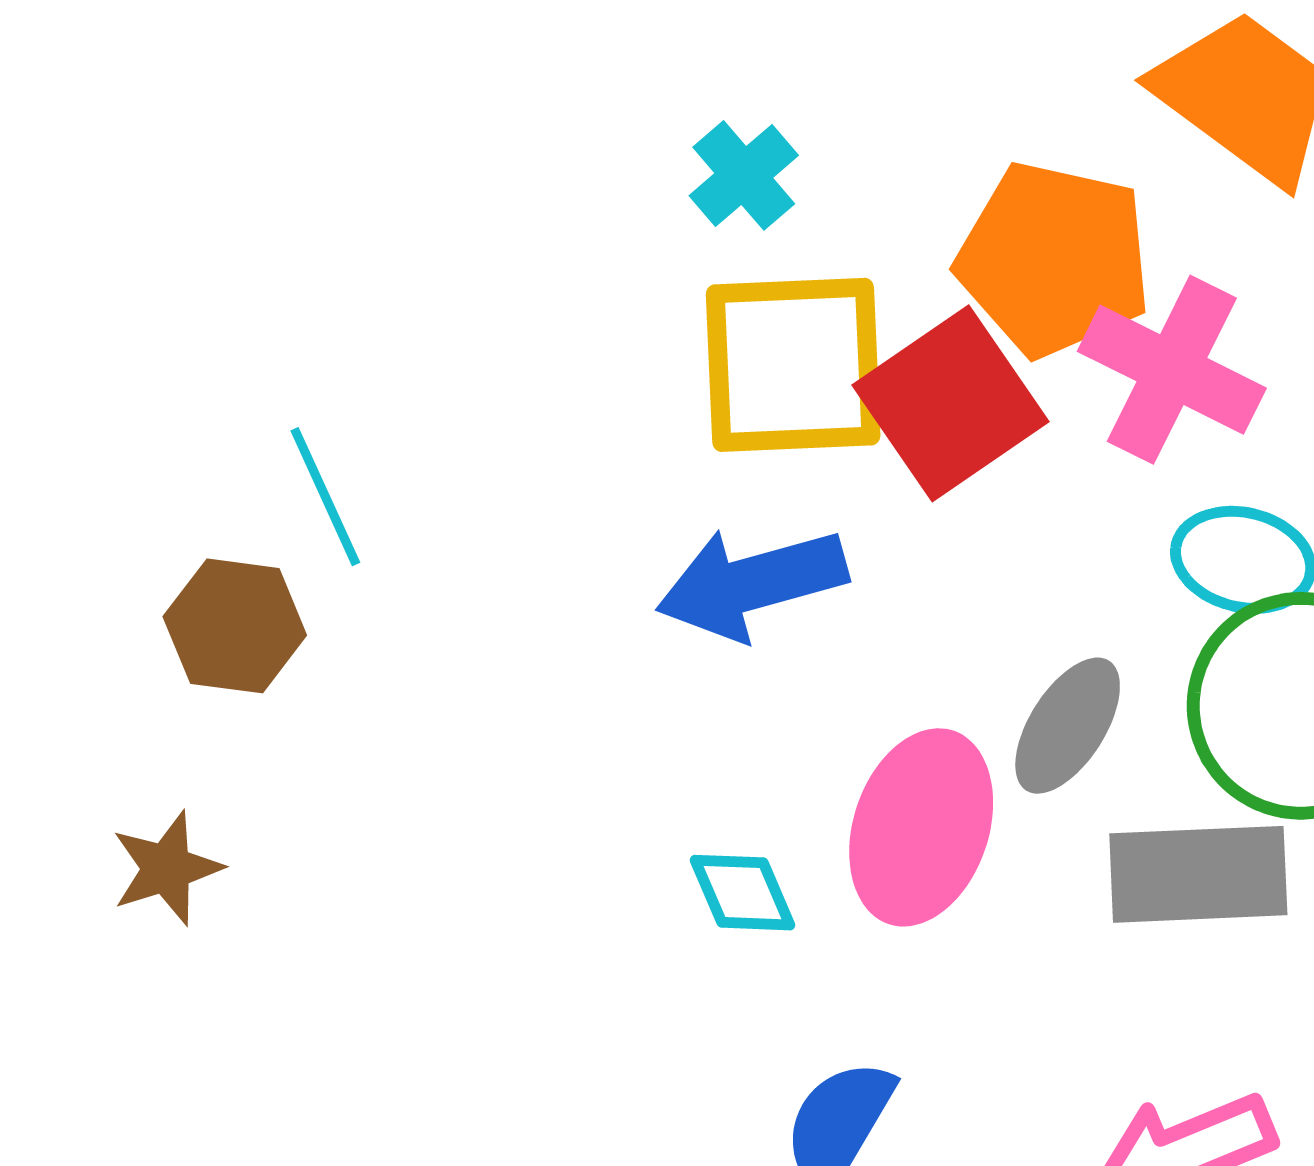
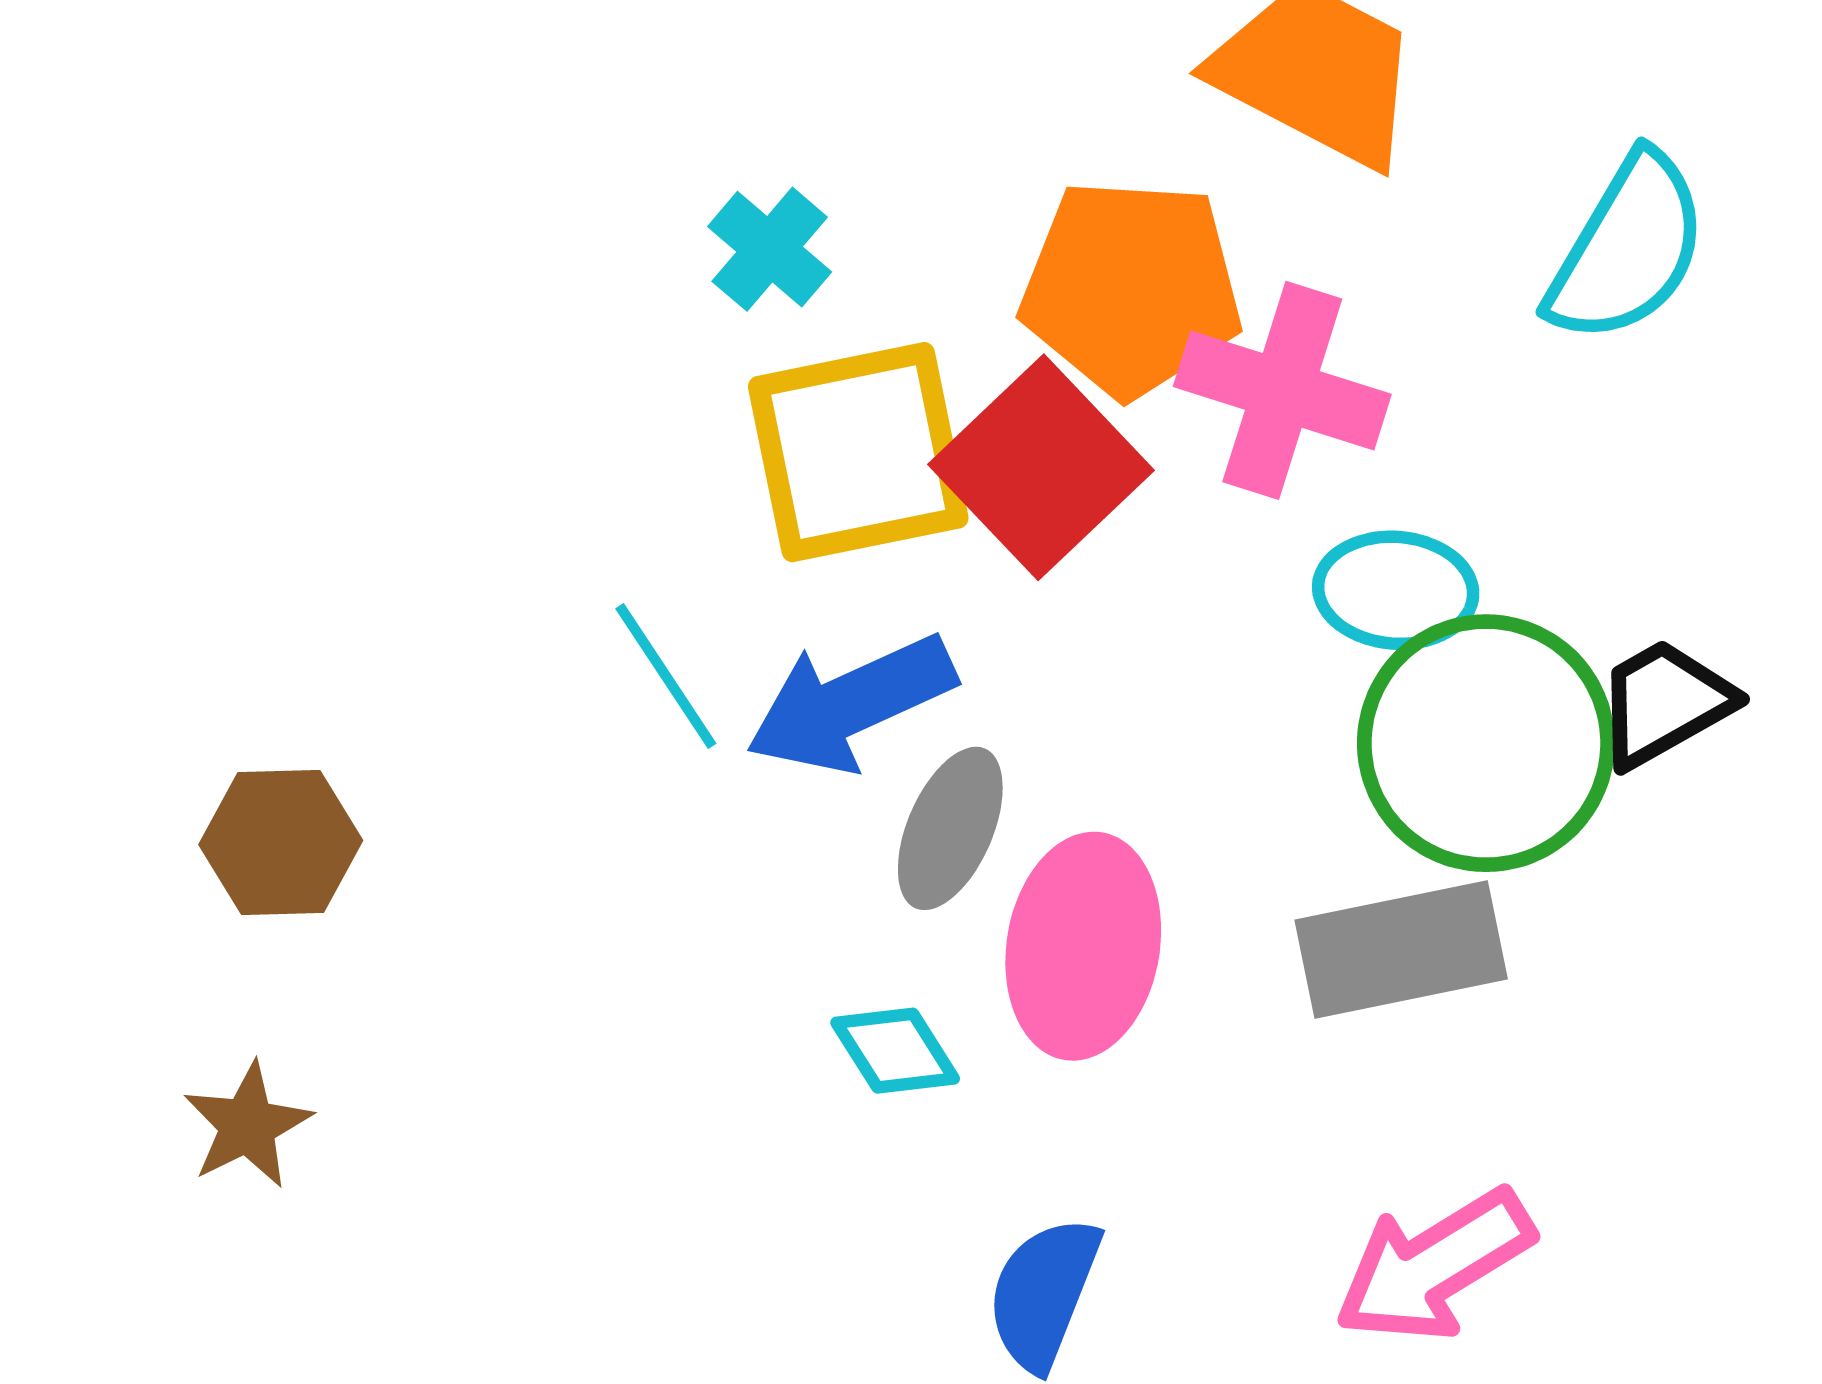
cyan line: (325, 497) -> (666, 676), moved
gray ellipse: (1068, 726) -> (950, 828), moved

